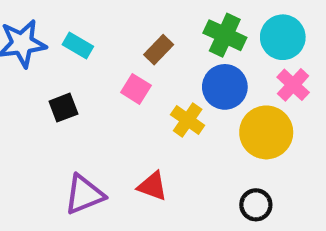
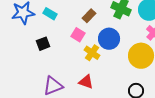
blue circle: (225, 87) -> (109, 39), moved
yellow cross: (188, 120) -> (92, 53), moved

